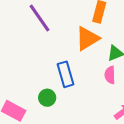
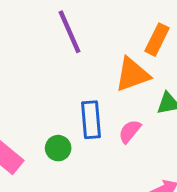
pink semicircle: (110, 75) -> (130, 131), moved, turned 30

